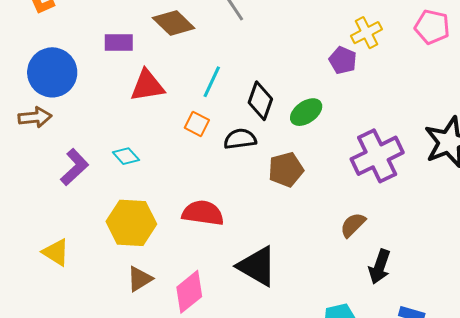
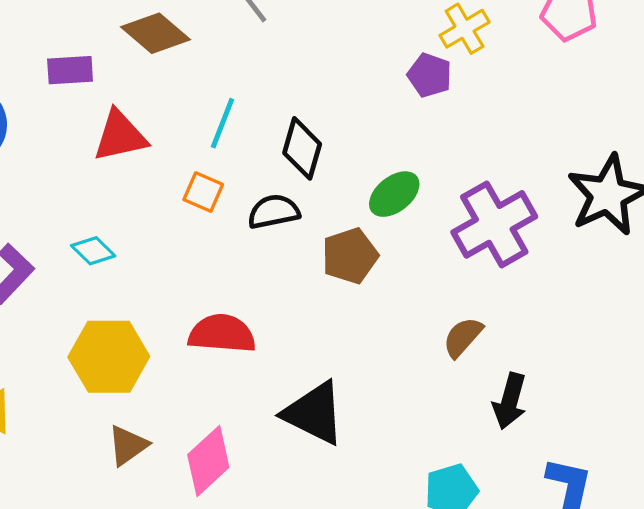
green ellipse: (306, 112) -> (394, 194), moved

